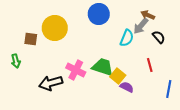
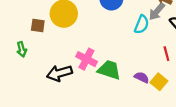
green trapezoid: (103, 67) -> (109, 70), moved
yellow square: (118, 76) -> (159, 82), moved

